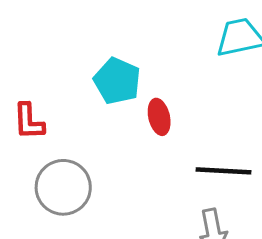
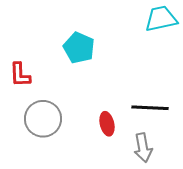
red ellipse: (159, 117) -> (107, 124), moved

